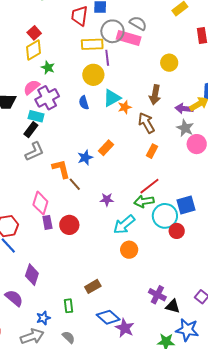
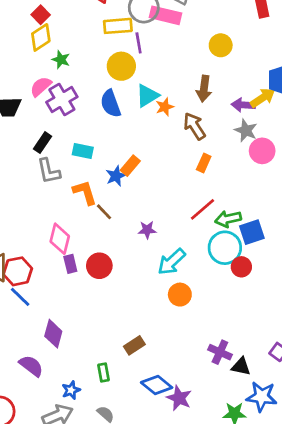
blue semicircle: (84, 103) -> (111, 104), size x1.5
cyan rectangle: (36, 116) -> (83, 151), moved
orange rectangle: (106, 148) -> (130, 166), moved
gray L-shape: (34, 151) -> (49, 171), turned 105
green arrow: (144, 201) -> (228, 219), moved

